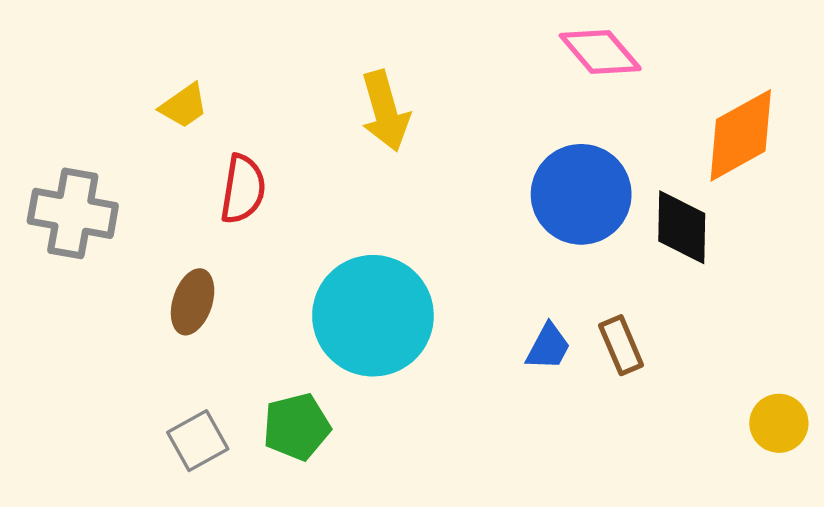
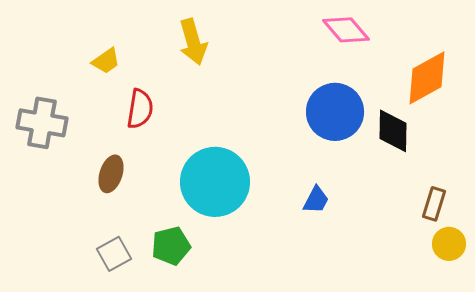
yellow arrow: (385, 111) -> (193, 42), moved
brown rectangle: (621, 345) -> (434, 204), moved, turned 40

